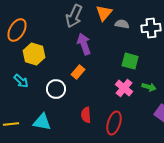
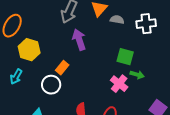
orange rectangle: (78, 72) -> (62, 68), moved
cyan arrow: (21, 81) -> (16, 77), turned 77
green arrow: (149, 87) -> (137, 75), moved

